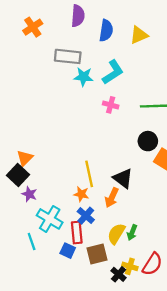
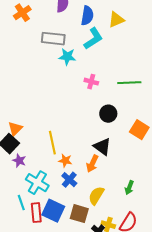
cyan L-shape: (113, 72) -> (93, 39), moved
black circle: (148, 141) -> (108, 114), moved
yellow line: (89, 174) -> (52, 143), moved
red rectangle: (77, 233) -> (36, 213), moved
green arrow: (132, 233) -> (129, 188), moved
blue square: (68, 251) -> (53, 211), size x1.6
brown square: (97, 254) -> (79, 214), turned 30

